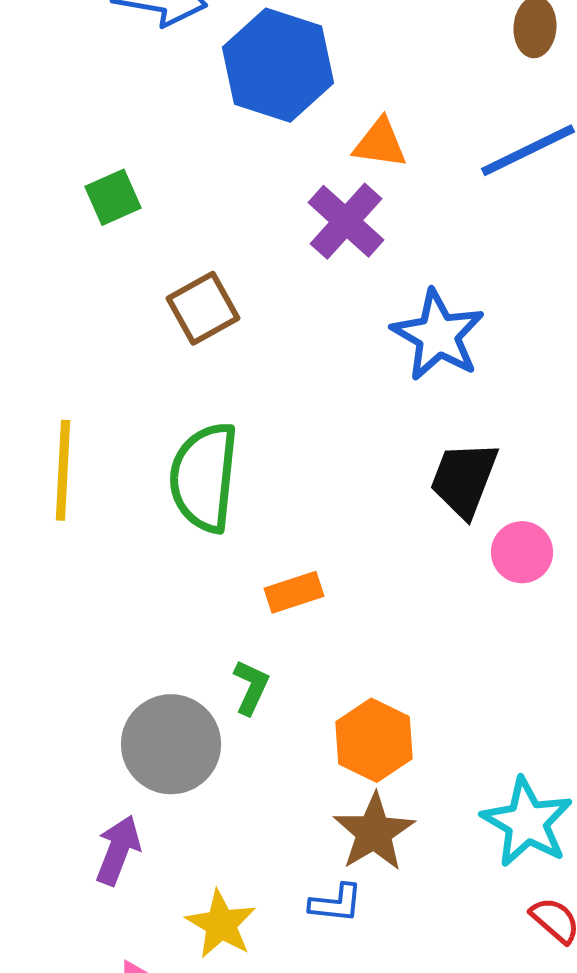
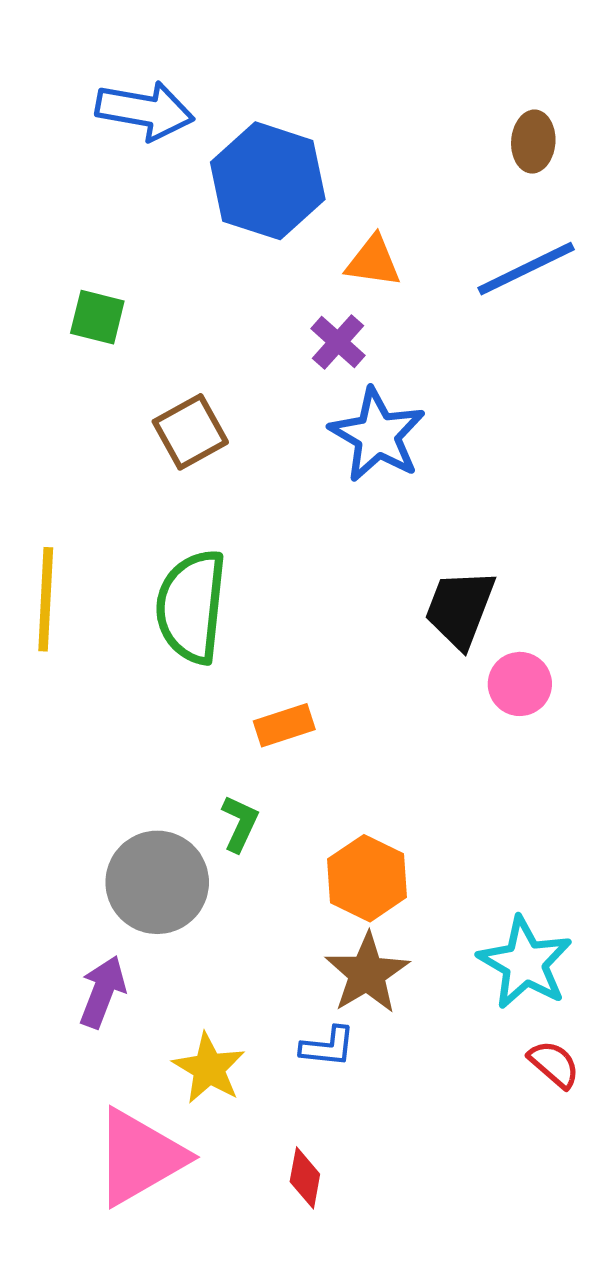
green square: (113, 197) -> (97, 317), turned 38
purple cross: (346, 221) -> (338, 342), size x0.7
blue star: (438, 335) -> (377, 435), moved

